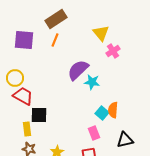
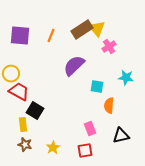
brown rectangle: (56, 19) -> (82, 30), moved
cyan star: (92, 82) -> (126, 78), moved
cyan square: (102, 113) -> (97, 87), moved, turned -32
black square: (39, 115) -> (35, 111), turned 30

